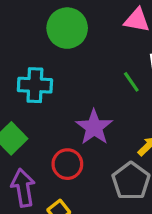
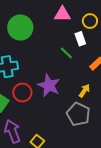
red circle: (67, 164) -> (22, 93), moved

